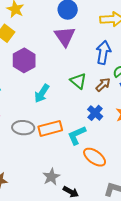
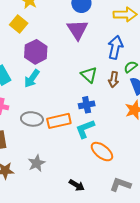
brown arrow: (103, 85) -> (114, 79), turned 140
cyan arrow: (42, 93) -> (32, 79), moved
blue cross: (95, 113) -> (87, 105), moved, turned 35
gray star: (51, 177) -> (37, 163), moved

